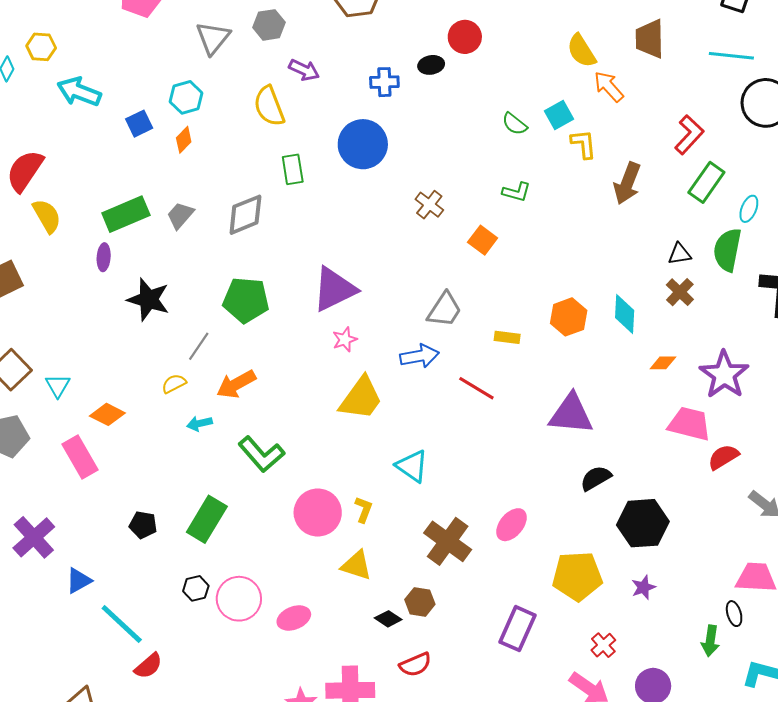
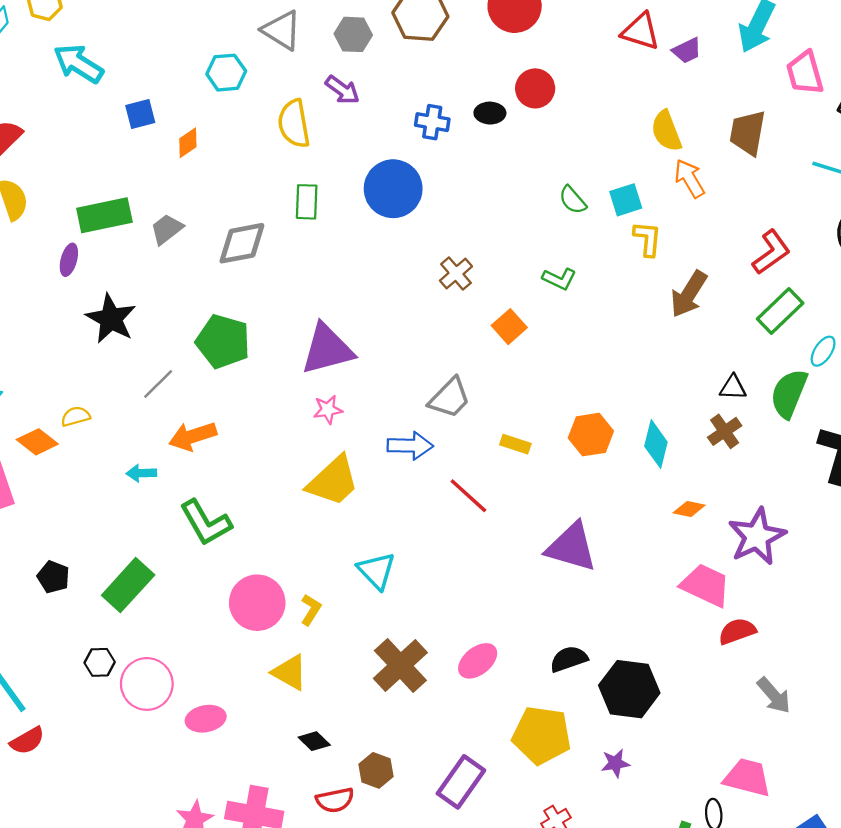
gray hexagon: (269, 25) -> (353, 34), moved
gray triangle: (213, 38) -> (282, 30), moved, turned -48
cyan hexagon: (186, 97) -> (226, 73), moved
yellow semicircle: (174, 384) -> (76, 416), moved
black semicircle: (596, 478) -> (569, 659), moved
brown hexagon: (420, 602) -> (376, 770), moved

